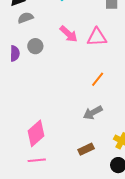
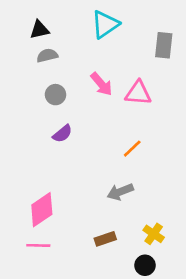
purple semicircle: (15, 54) -> (62, 134), moved, turned 42

